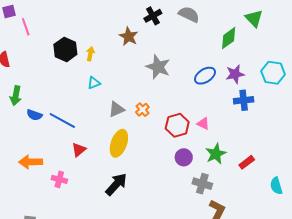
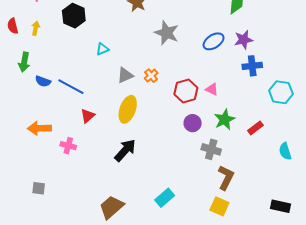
yellow arrow: (90, 54) -> (36, 28), moved
cyan hexagon: (273, 73) -> (281, 92), moved

